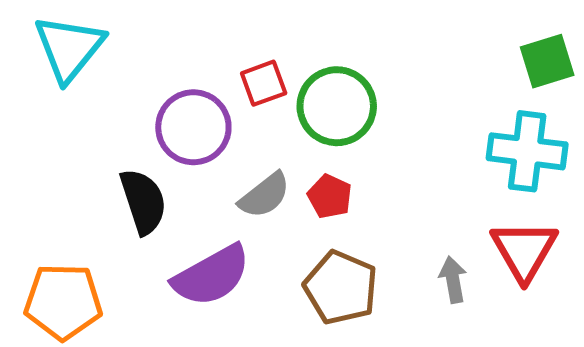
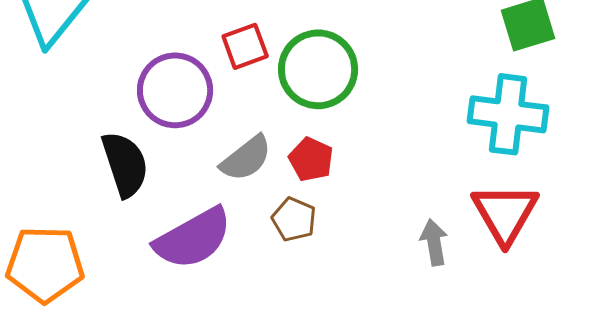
brown pentagon: (341, 288) -> (294, 219), moved, size x0.6

